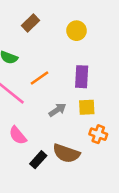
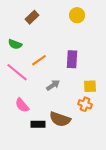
yellow circle: (77, 31) -> (77, 15), moved
yellow square: (87, 107) -> (90, 86), moved
black rectangle: (38, 160) -> (38, 124), turned 48

